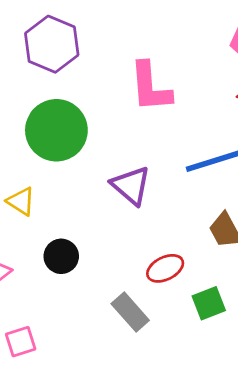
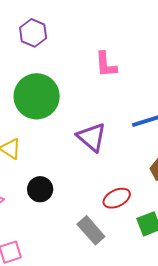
purple hexagon: (52, 44) -> (33, 33), size x0.7
pink L-shape: (150, 87) -> (106, 64), size x0.7

